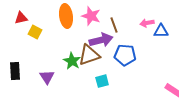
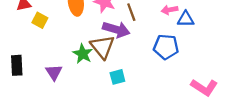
purple arrow: (101, 40) -> (116, 29), turned 30
brown triangle: (89, 55) -> (102, 47), turned -50
blue pentagon: (125, 55) -> (166, 47), moved

